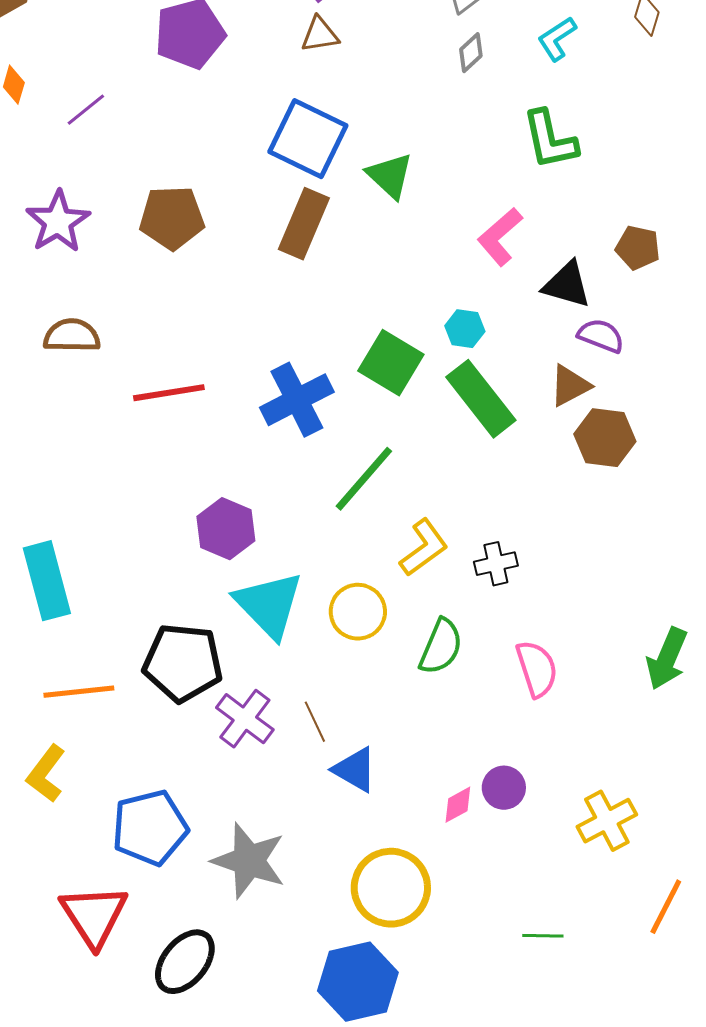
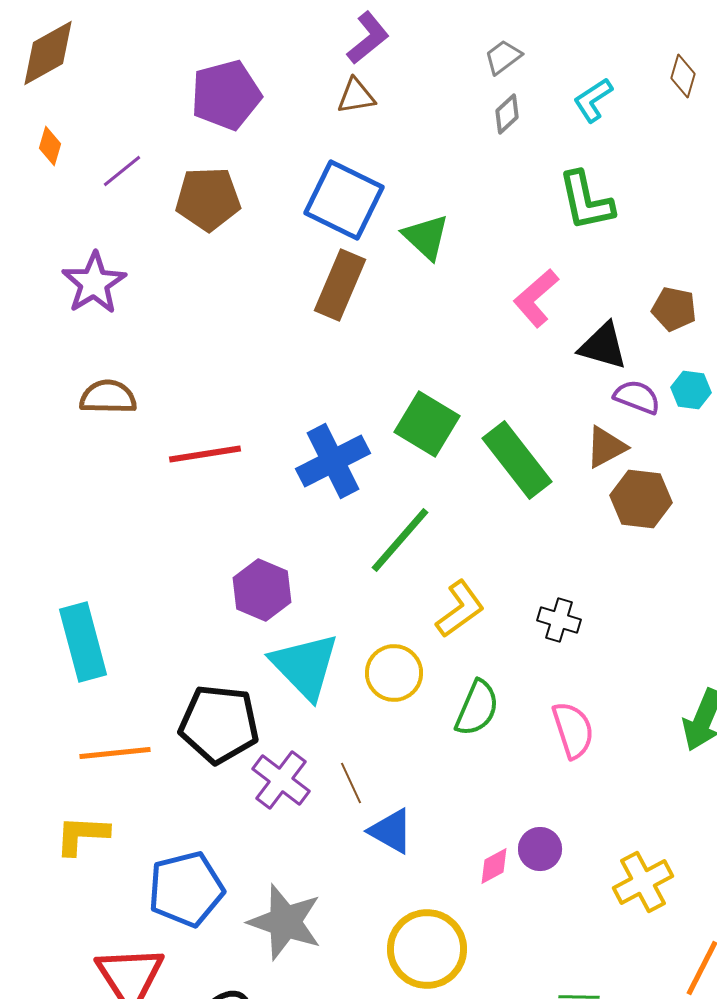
brown pentagon: (172, 218) -> (208, 199), moved
cyan hexagon: (465, 329) -> (691, 390), moved
black cross: (496, 564) -> (559, 620), moved, turned 30
yellow L-shape: (46, 774) -> (82, 835), turned 56

